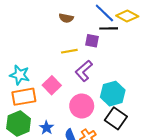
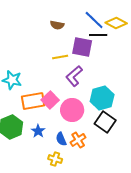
purple square: (92, 41) -> (82, 47), size x1.5
pink square: (52, 85) -> (50, 100), moved
orange rectangle: (24, 97) -> (33, 101), moved

